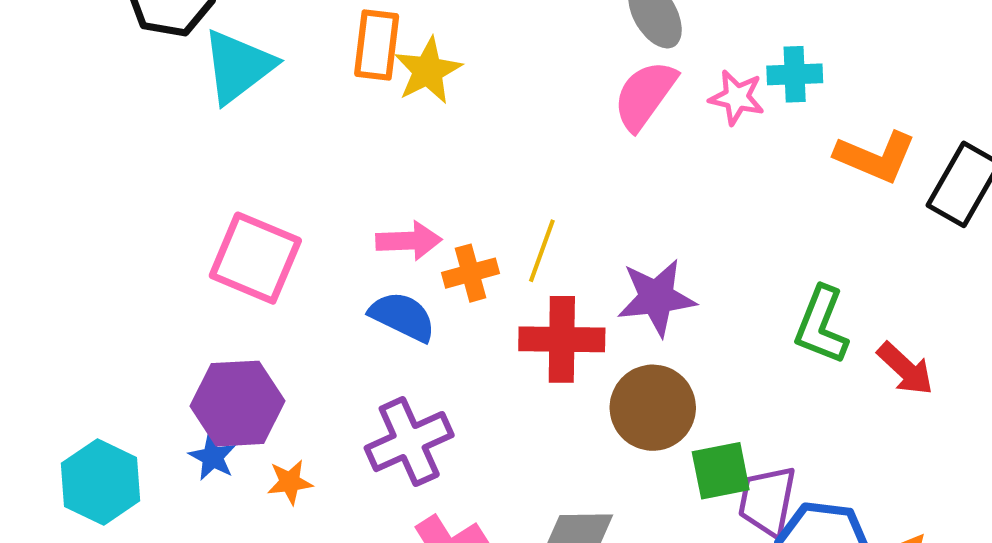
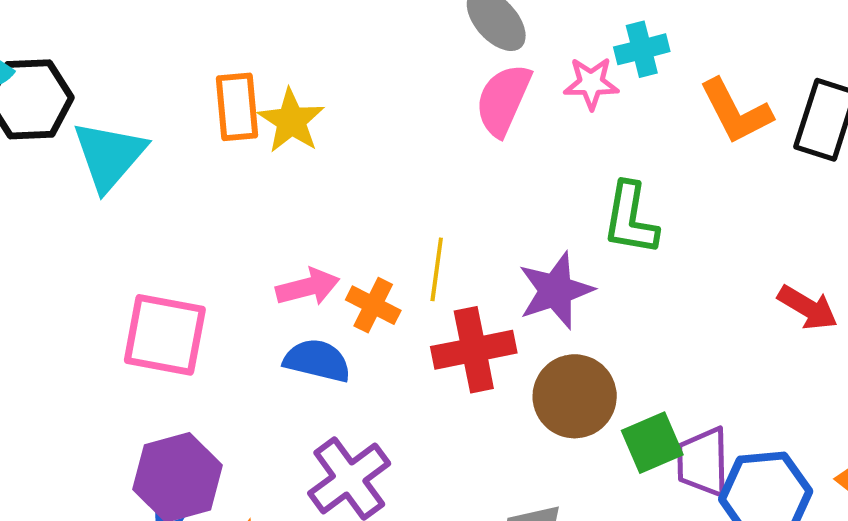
orange L-shape: (875, 157) -> (736, 111), turned 52
orange cross: (471, 273) -> (373, 305), turned -36
green L-shape: (821, 325) -> (630, 219), moved

